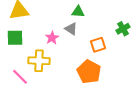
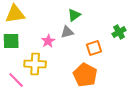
green triangle: (78, 12) -> (74, 15), turned -40
gray triangle: (71, 29) -> (67, 32), turned -48

